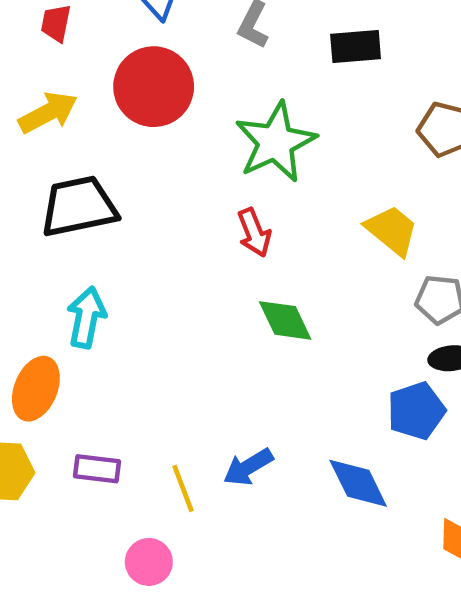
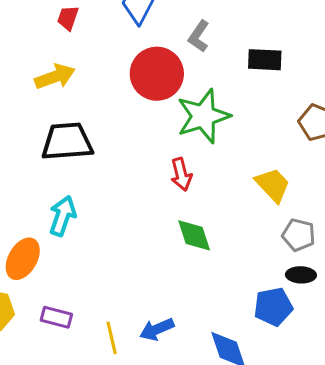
red circle: (154, 87) -> (157, 74), moved

